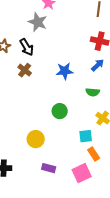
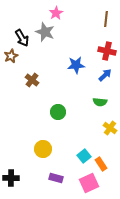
black arrow: (27, 47) -> (22, 38), moved
blue star: (65, 71) -> (76, 65), moved
green circle: (60, 111) -> (58, 112), moved
cyan square: (86, 136) -> (84, 156), moved, turned -32

